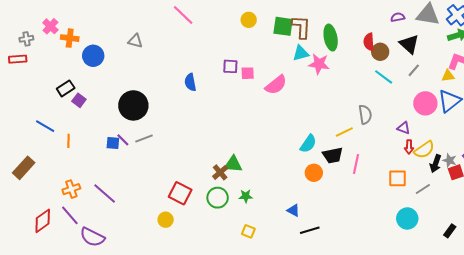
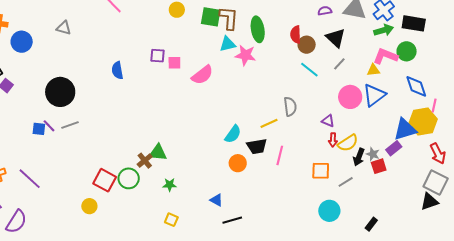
green circle: (218, 198) -> (129, 178), moved
purple semicircle: (92, 237) -> (16, 222), turned -85

